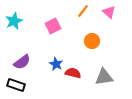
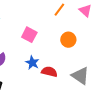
pink square: (53, 26) -> (29, 35), moved, turned -35
gray triangle: (104, 77) -> (80, 76), turned 42

